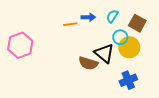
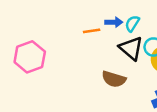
cyan semicircle: (112, 16) -> (132, 23), moved
black triangle: (104, 53) -> (131, 48), moved

